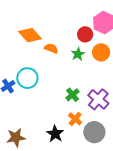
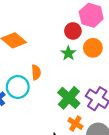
orange semicircle: (51, 48) -> (36, 72), moved, turned 72
green cross: (73, 95) -> (69, 98), size x1.5

